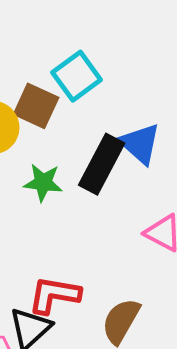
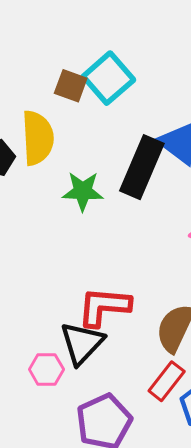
brown square: (36, 106) -> (71, 86), moved, size x0.7

